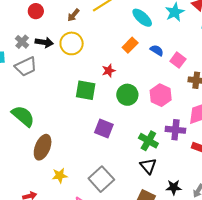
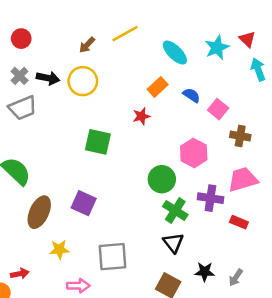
red circle: (36, 11) -> (21, 39), moved
red star: (109, 71) -> (141, 116), moved
green circle: (127, 95) -> (162, 179), moved
purple square: (104, 128) -> (84, 203), moved
gray square: (101, 179) -> (112, 257), turned 35

